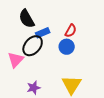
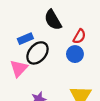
black semicircle: (27, 19) -> (53, 20), moved
blue rectangle: (43, 33) -> (25, 39), moved

